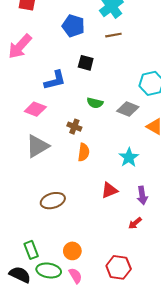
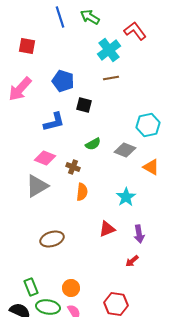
blue pentagon: (73, 26) -> (63, 81), moved
green semicircle: (95, 103) -> (93, 144), turned -42
pink diamond: (35, 109) -> (45, 158), moved

